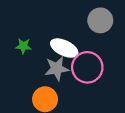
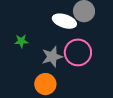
white ellipse: (64, 48) -> (64, 21), moved

